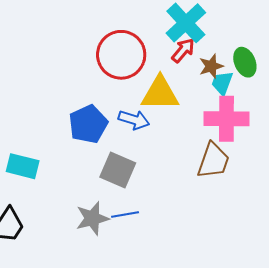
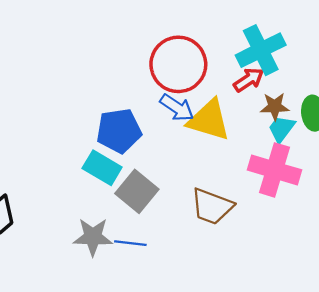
blue arrow: (134, 120) -> (177, 108), moved
brown trapezoid: (213, 161) -> (212, 206), moved, turned 75
cyan rectangle: (23, 166) -> (102, 168), moved

